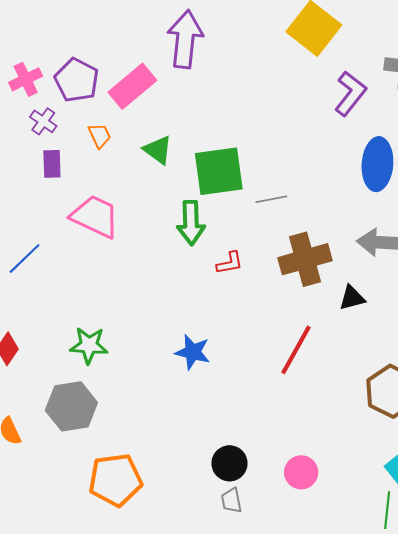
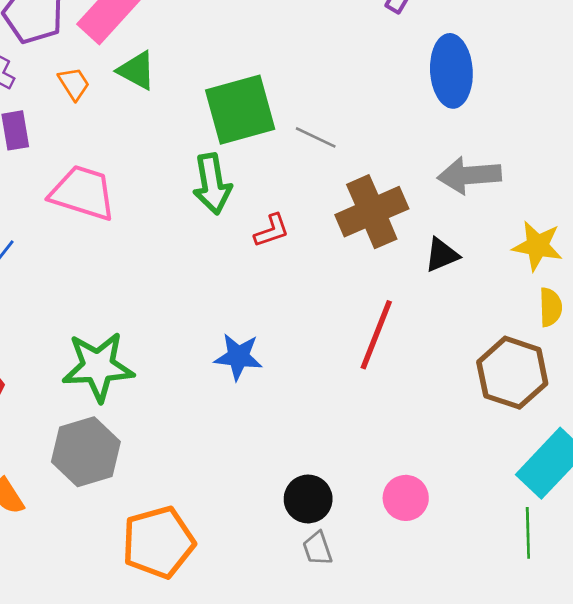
green triangle: (158, 150) -> (137, 70), moved
gray line: (271, 199) -> (316, 137), turned 44
green star: (89, 345) -> (98, 367), size x1.4

